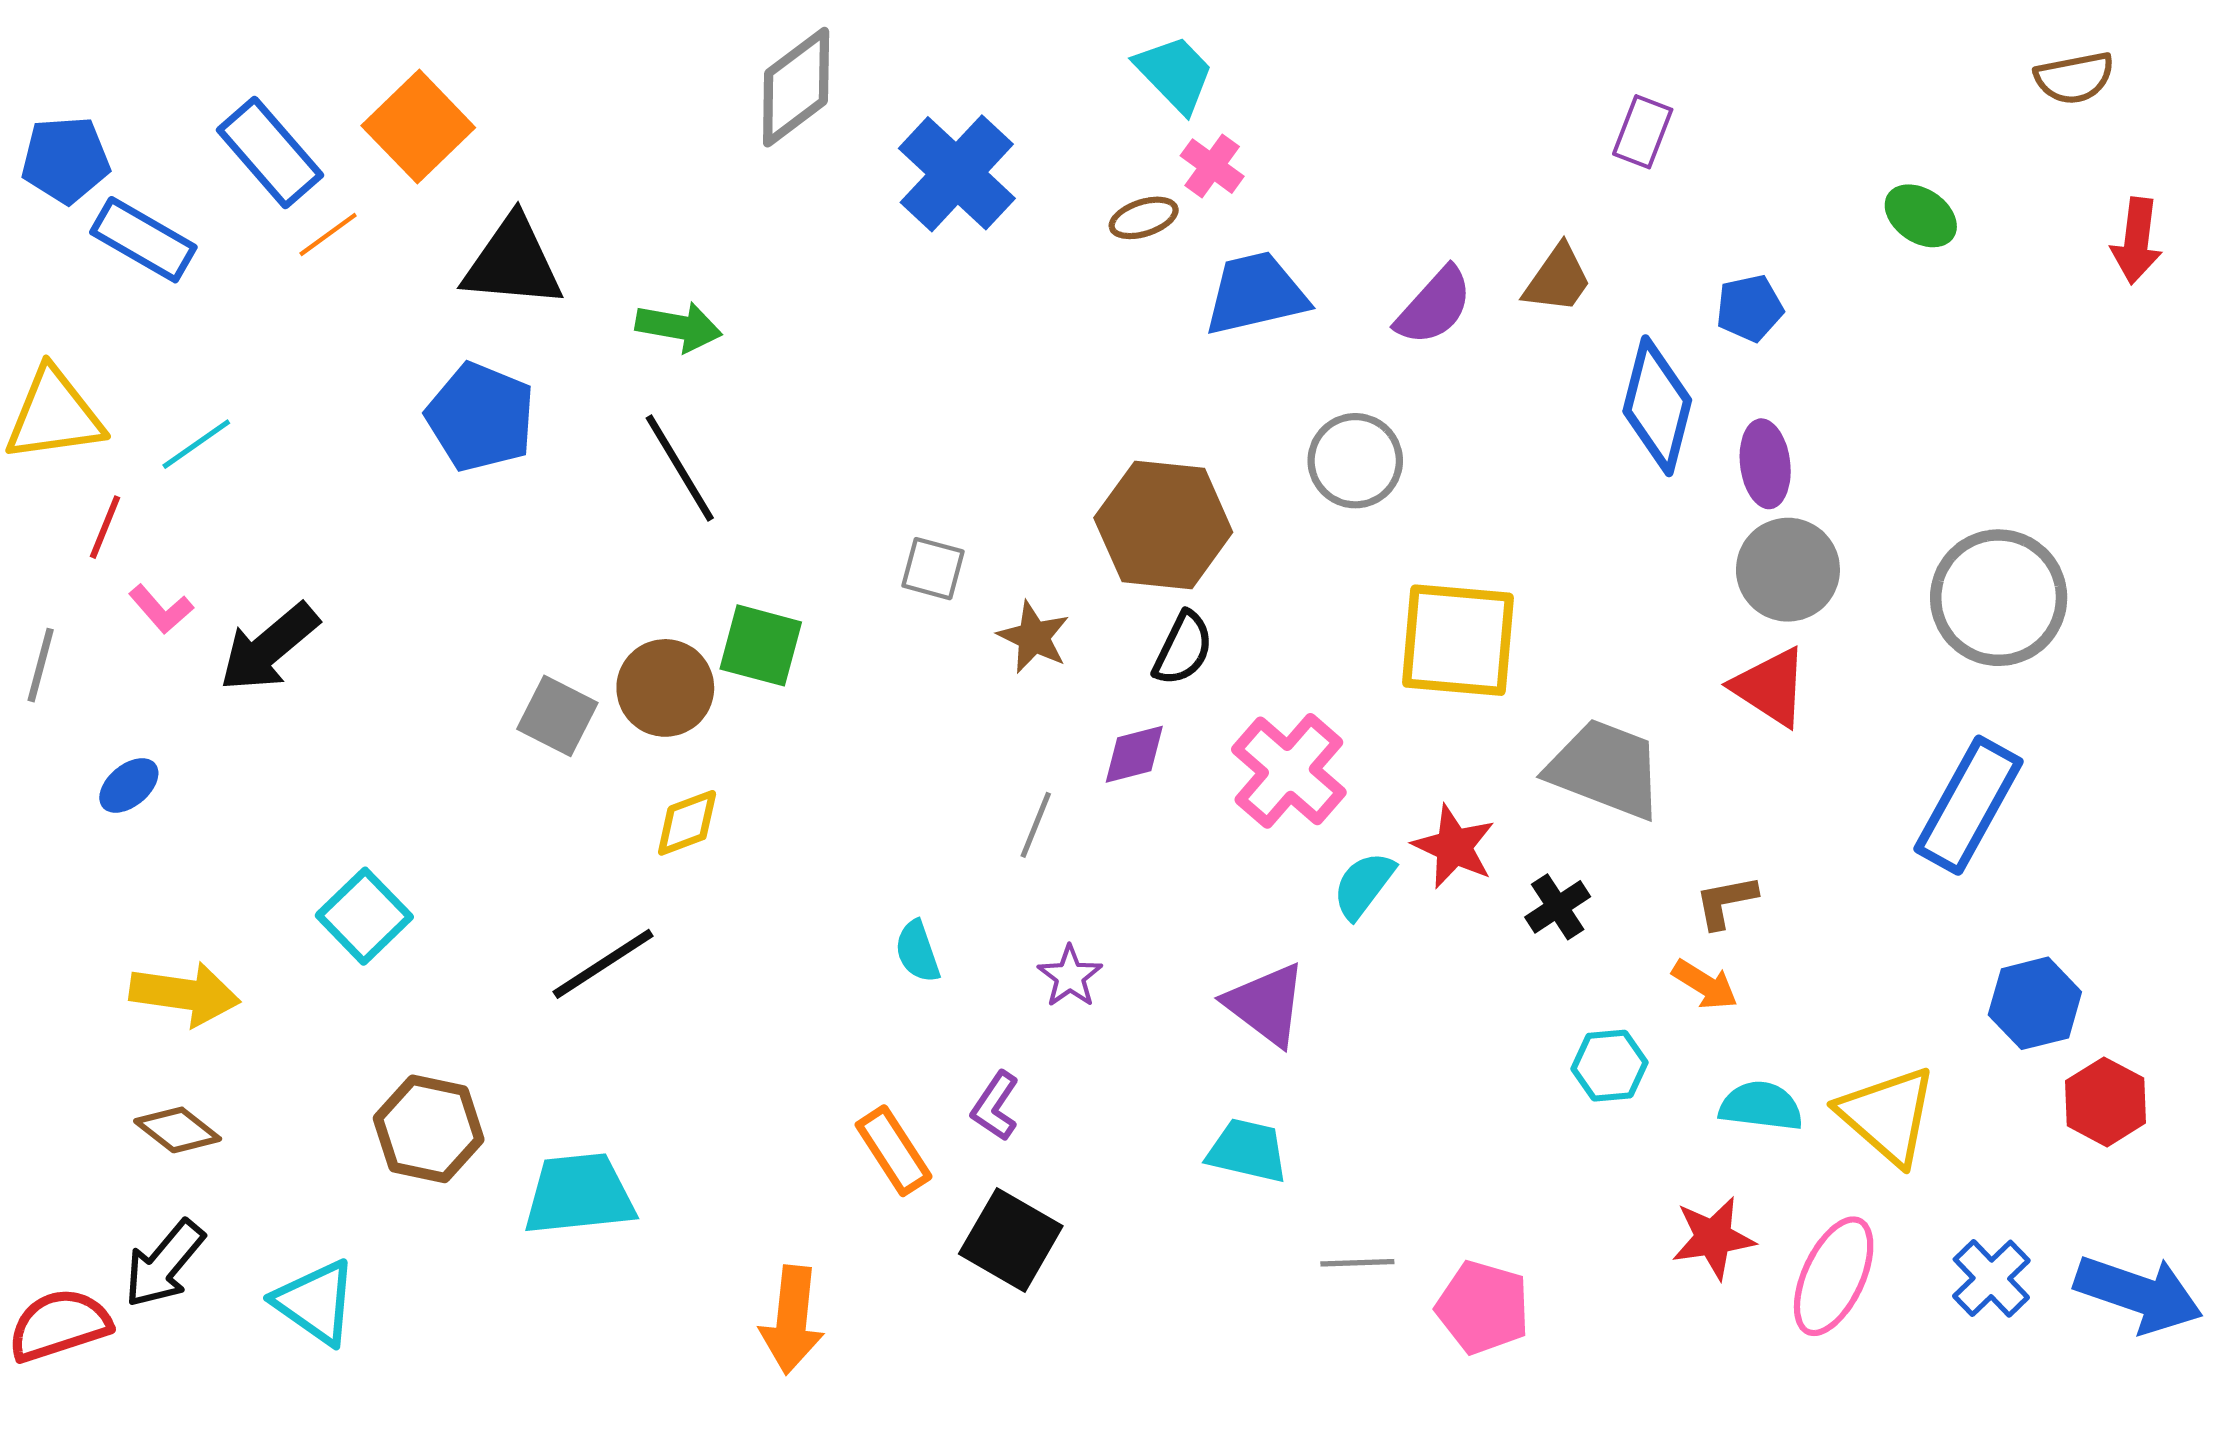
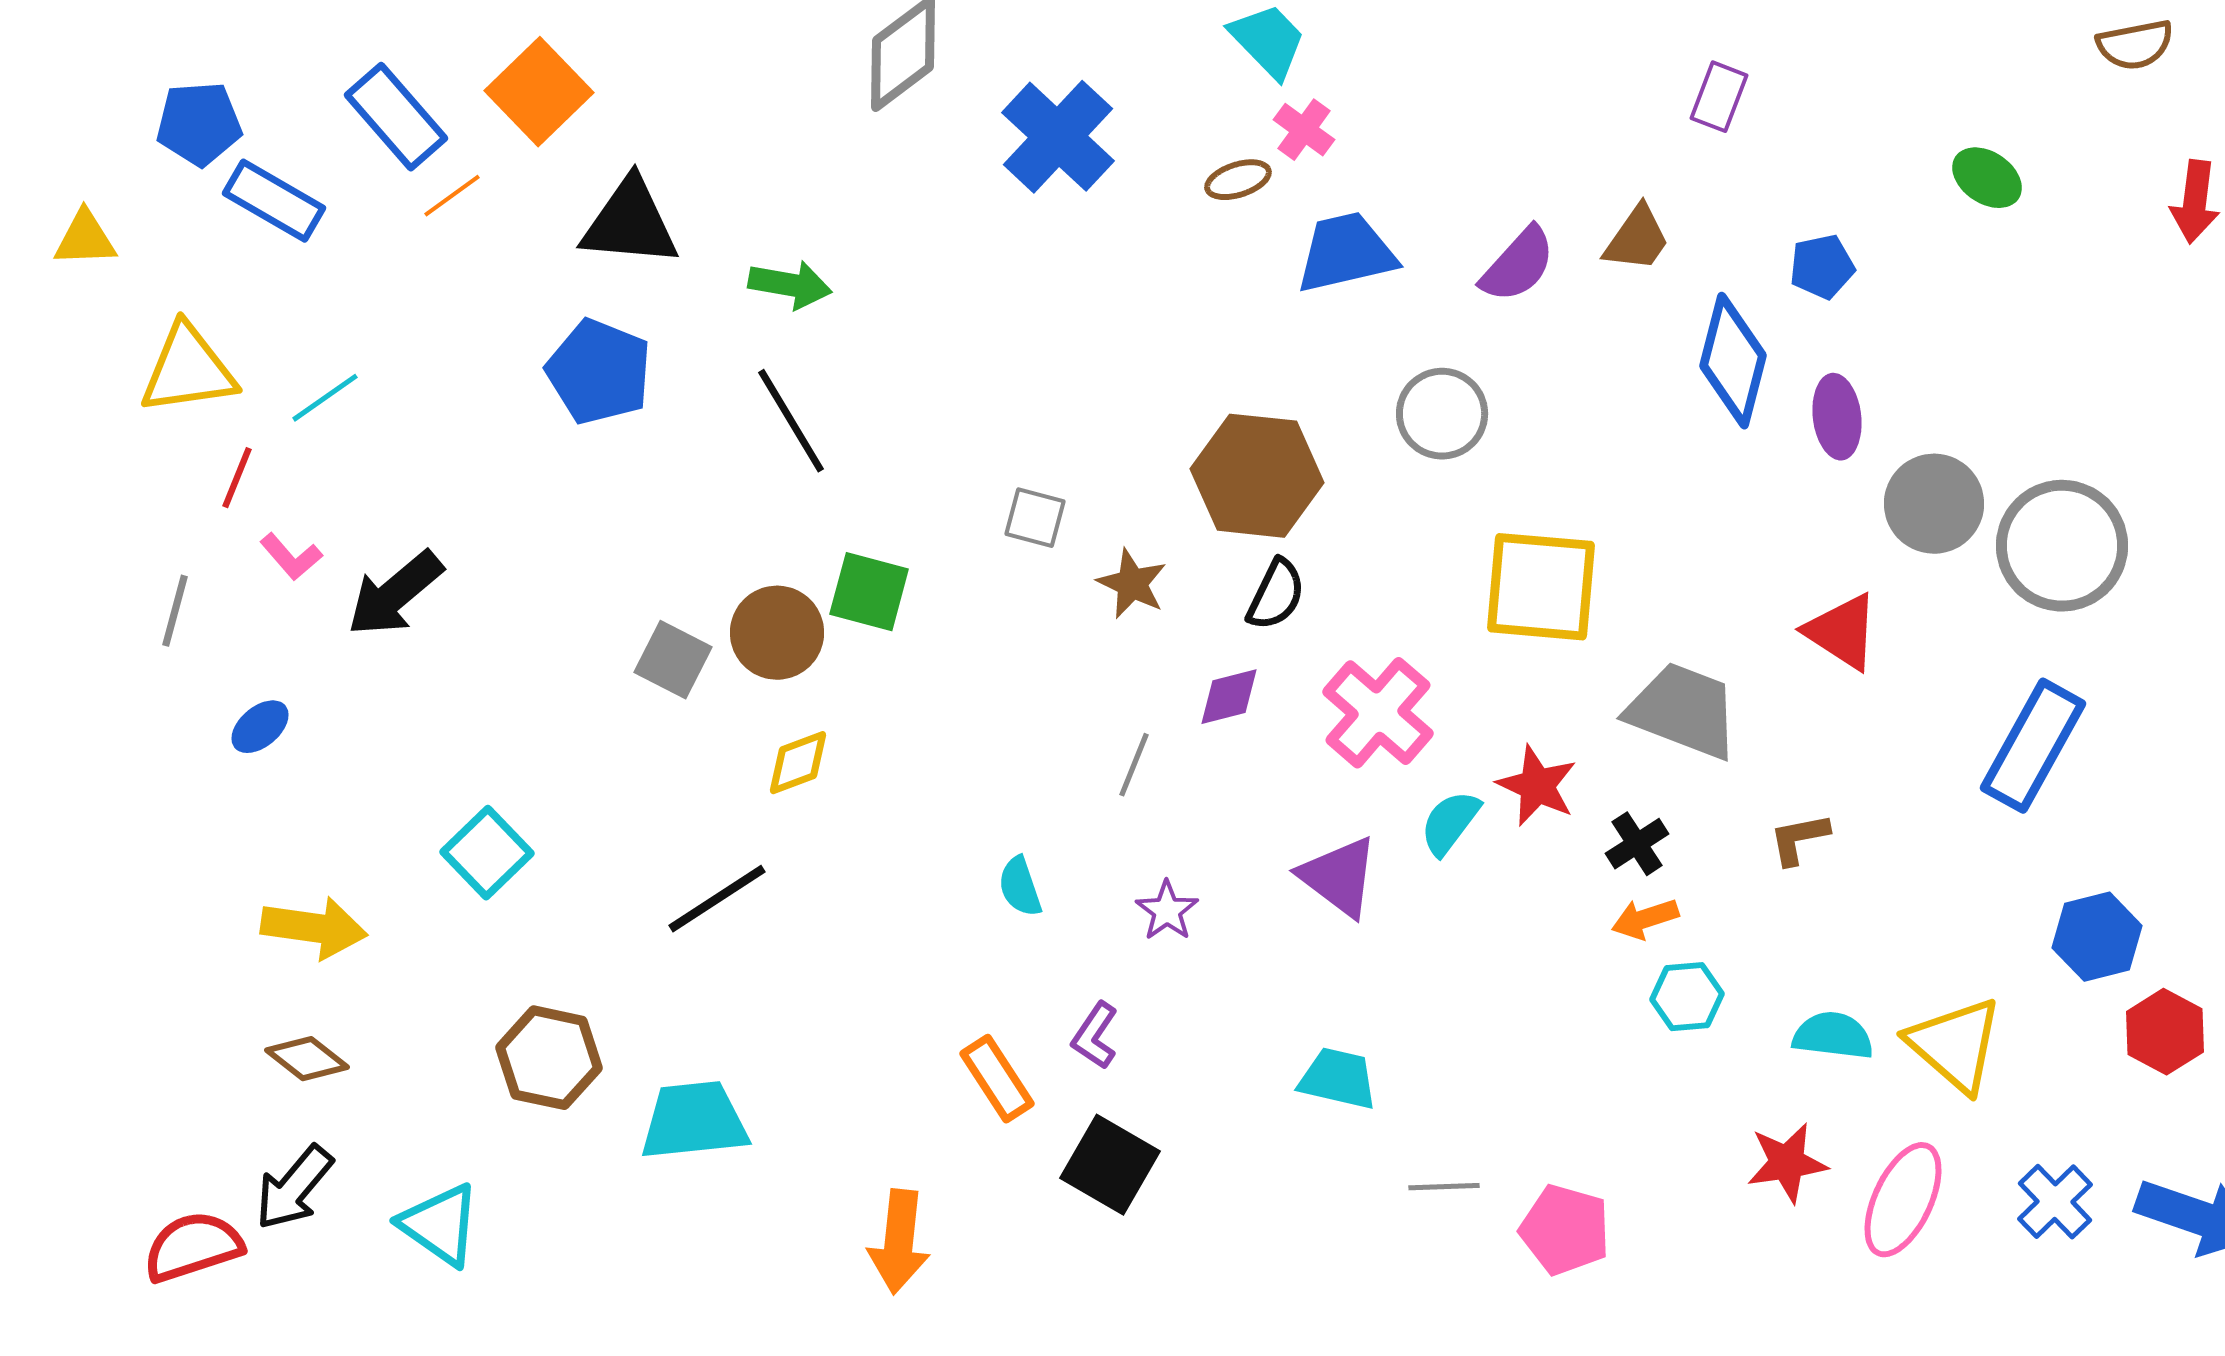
gray circle: (1788, 570) -> (1934, 504), moved
orange arrow: (1705, 985) -> (1645, 919), moved, turned 130
purple triangle: (1266, 1004) -> (1339, 877), moved

